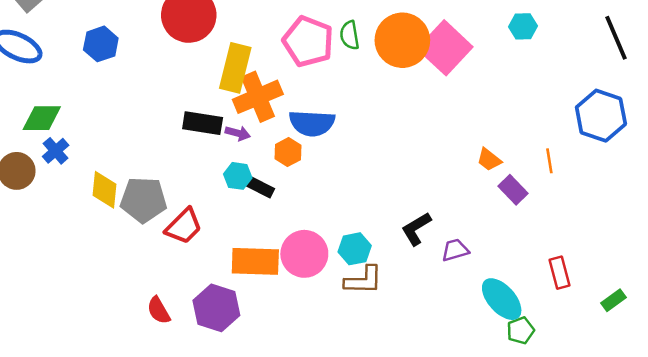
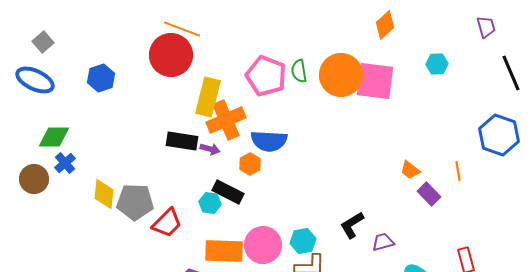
pink square: (445, 48) -> (375, 81), turned -36
cyan hexagon: (238, 176) -> (210, 203), moved
black rectangle: (260, 187) -> (228, 192), size x1.4

